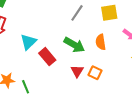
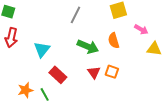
gray line: (77, 13) -> (76, 15), moved
red rectangle: (47, 57) -> (58, 75), moved

